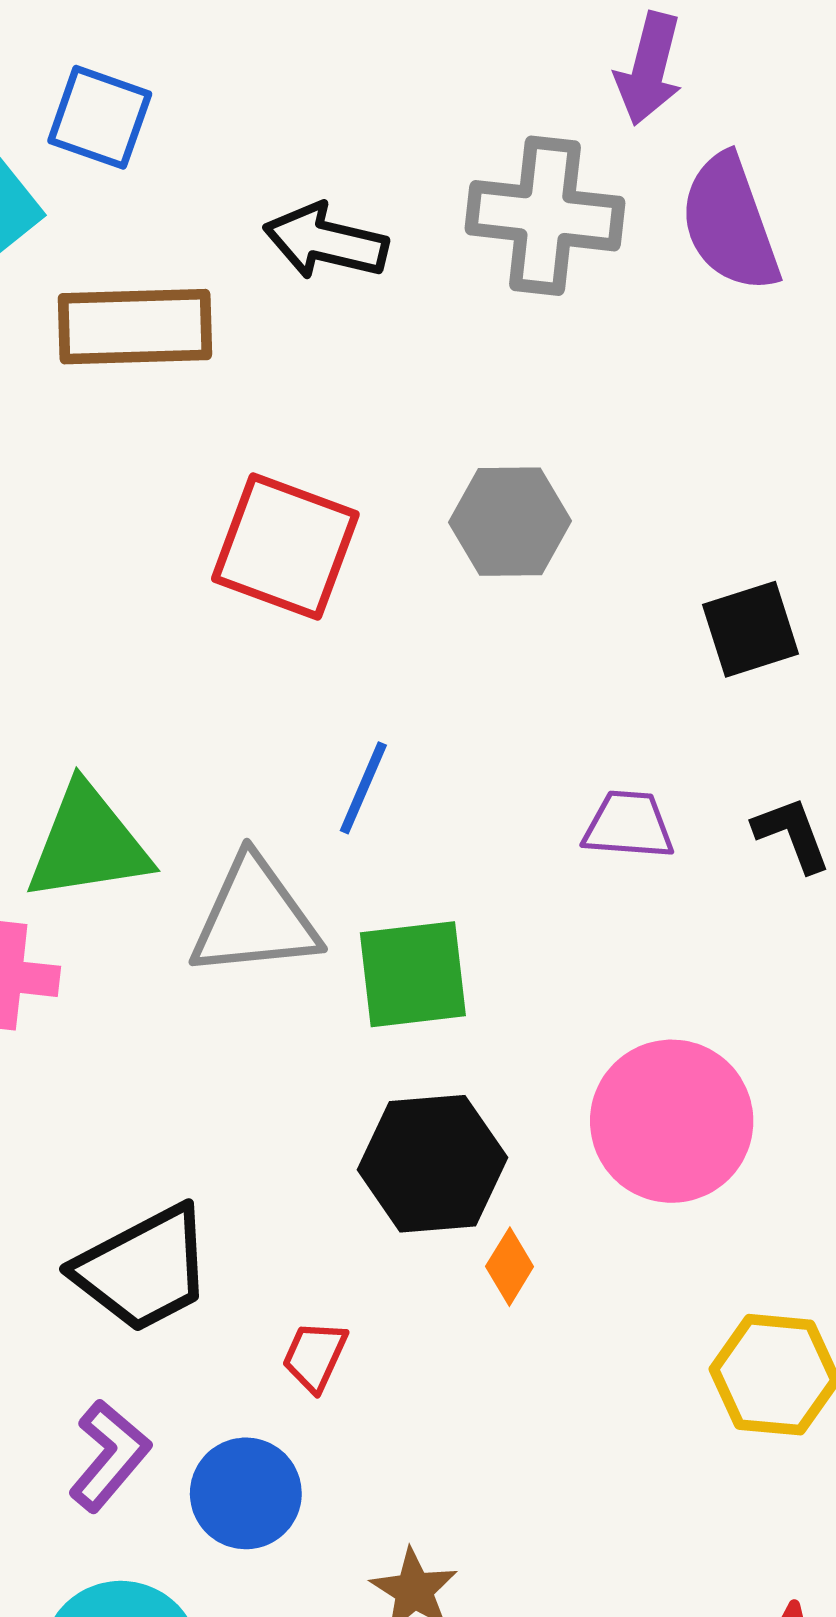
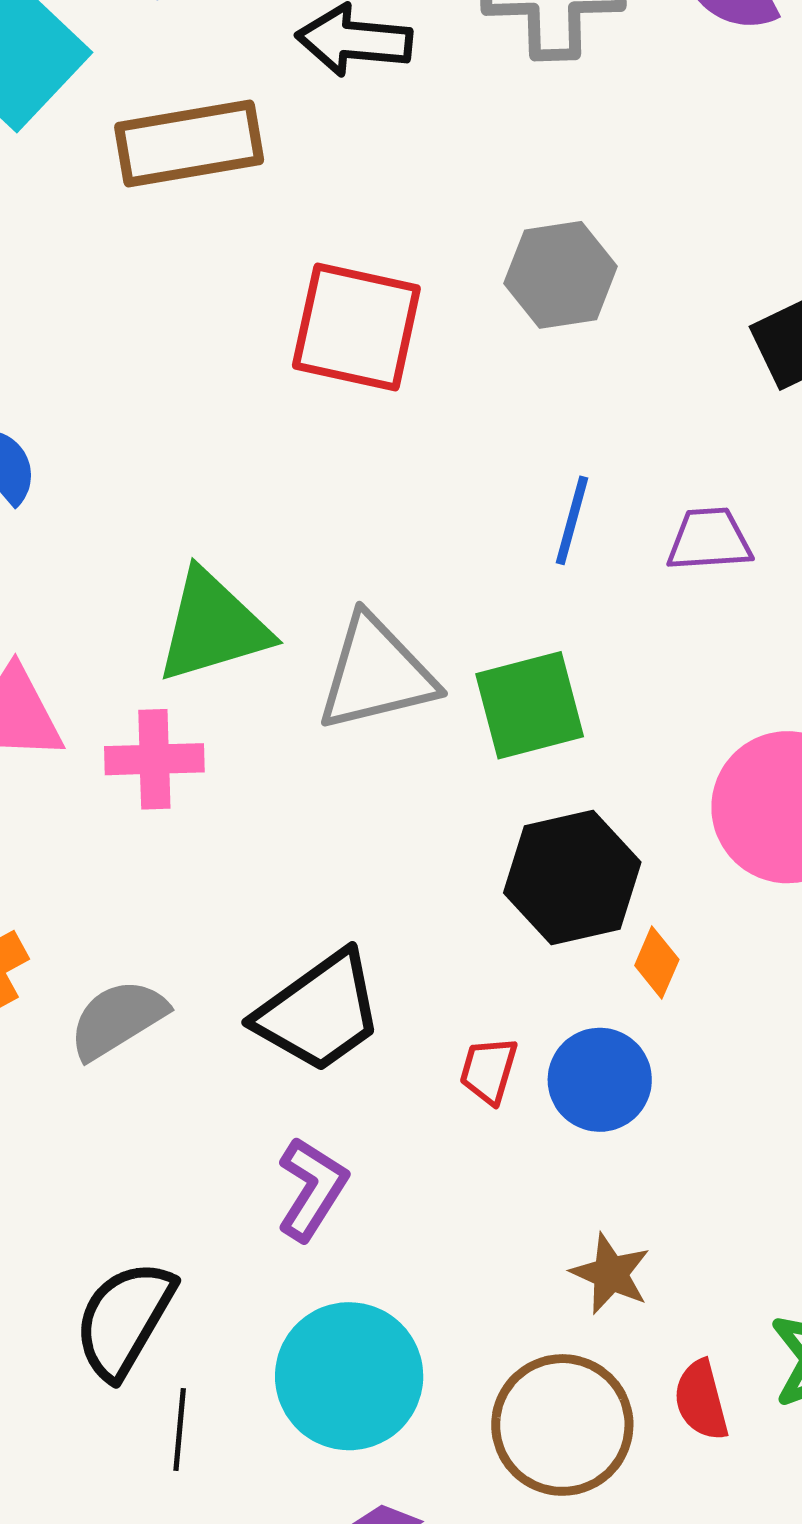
blue line: (363, 788) -> (572, 520), moved
blue circle: (246, 1493) -> (600, 1080), moved

